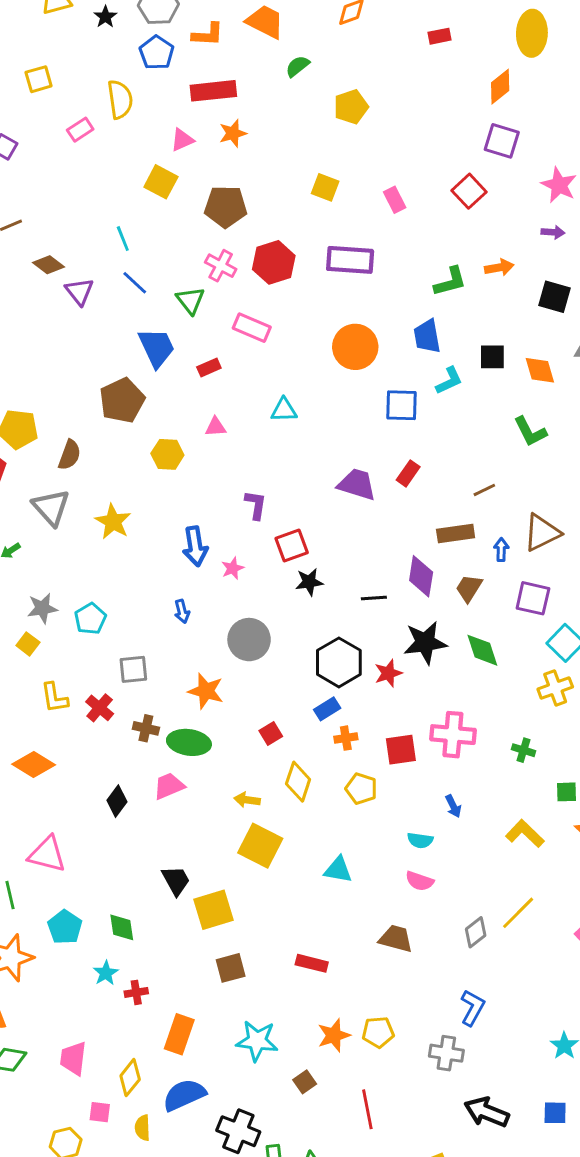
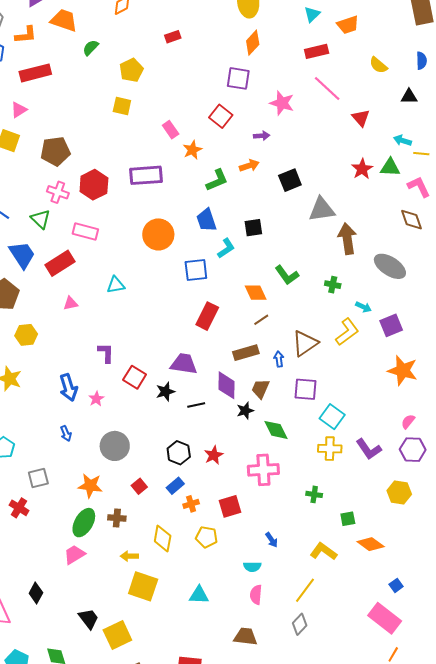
red rectangle: (440, 36) -> (173, 37), moved
orange diamond: (500, 87) -> (253, 43), moved
orange star: (233, 133) -> (192, 150), moved
yellow square: (325, 187) -> (122, 106), moved
purple arrow: (553, 232) -> (262, 136), moved
black square: (554, 297) -> (290, 180), turned -30
red rectangle: (209, 367) -> (60, 263), size x1.8
orange diamond: (540, 370) -> (256, 293), moved
yellow hexagon: (167, 454) -> (26, 335), moved
red rectangle: (408, 473) -> (207, 316), size x1.5
purple trapezoid: (357, 484) -> (184, 364), moved
red square: (292, 546) -> (135, 377), turned -30
black star: (309, 582) -> (165, 392), moved
black star: (425, 643) -> (245, 411), moved, size x0.6
black hexagon: (339, 662) -> (179, 453), size x0.7
yellow cross: (555, 688) -> (330, 449), turned 30
brown cross: (146, 728) -> (117, 518), moved
red square: (271, 733) -> (139, 486), moved
pink cross: (453, 735) -> (263, 470), moved
green ellipse: (189, 742) -> (84, 523), turned -60
black diamond: (117, 801) -> (36, 593), moved
pink semicircle: (420, 881) -> (256, 595), turned 84
yellow line: (518, 913) -> (305, 590), moved

